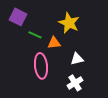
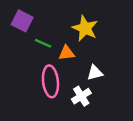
white cross: (75, 83) -> (81, 96), moved

